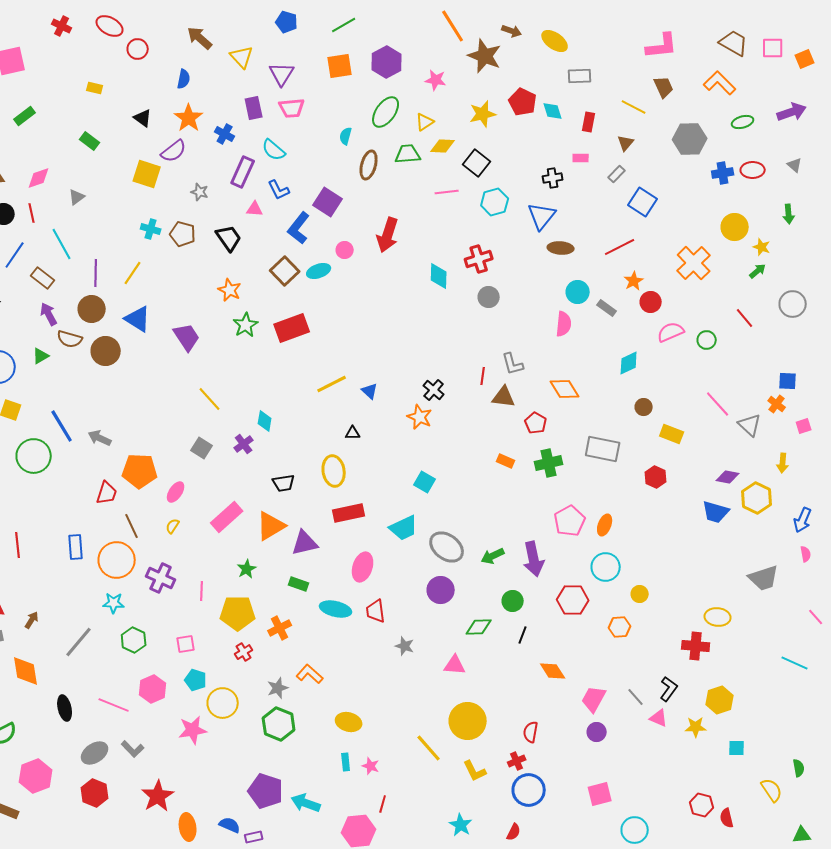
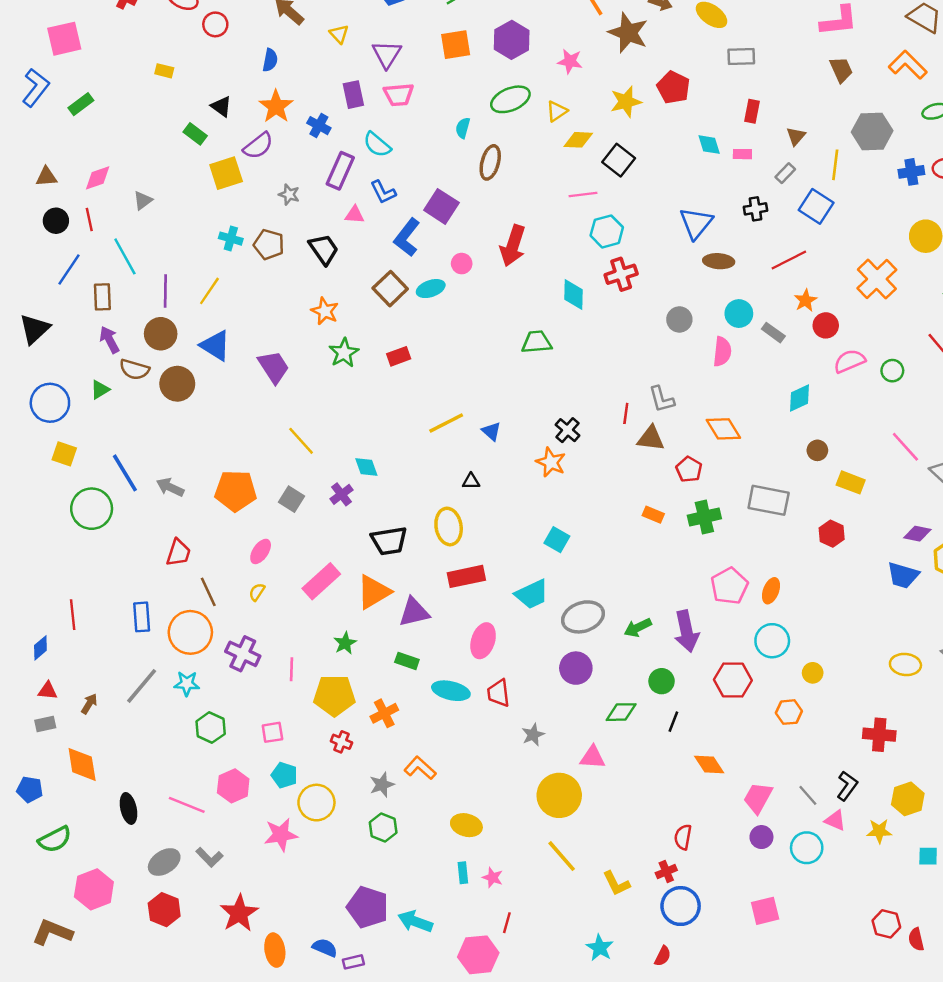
yellow triangle: (242, 57) -> (339, 34), size x0.7
yellow line: (634, 107) -> (835, 165), moved, turned 70
cyan diamond: (553, 111) -> (709, 145), moved
green ellipse: (386, 112) -> (510, 99), turned 32
green rectangle: (90, 141) -> (195, 134), moved
green trapezoid: (408, 154) -> (537, 342), moved
yellow square: (147, 174) -> (226, 173), turned -36
black cross: (553, 178) -> (756, 209), moved
cyan hexagon: (495, 202) -> (607, 231), moved
brown rectangle: (43, 278) -> (102, 297), turned 50
gray circle: (489, 297) -> (679, 319), moved
red rectangle: (292, 328) -> (399, 356), size x0.6
cyan diamond: (265, 421) -> (366, 467), turned -30
orange pentagon: (140, 471) -> (236, 491), moved
black trapezoid: (284, 483) -> (389, 541), size x1.4
gray ellipse: (447, 547) -> (583, 617), turned -56
yellow ellipse: (718, 617) -> (905, 665), moved
gray line: (79, 642) -> (142, 686), moved
gray star: (405, 646) -> (533, 735), turned 30
red cross: (244, 652) -> (341, 742), turned -36
yellow circle: (468, 721) -> (559, 795), moved
green hexagon: (279, 724) -> (383, 828), size x0.7
cyan circle: (635, 830) -> (807, 848), moved

